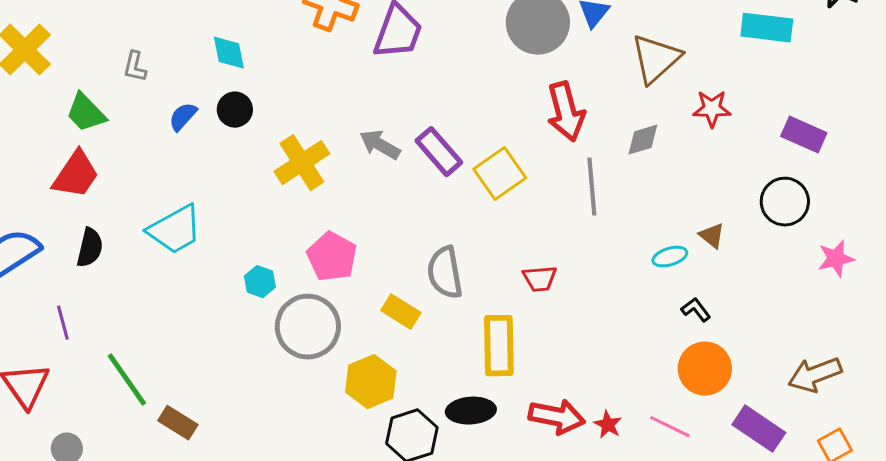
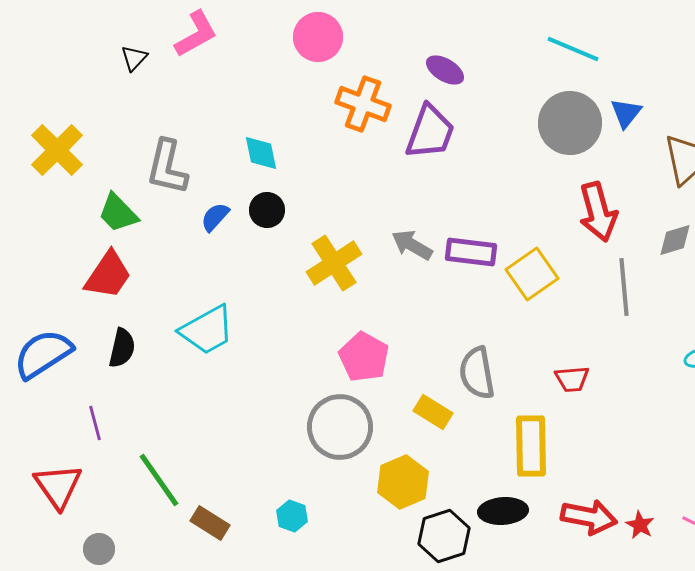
gray L-shape: (135, 67) -> (167, 167), size x1.8
purple rectangle: (439, 152) -> (471, 252), turned -42
cyan hexagon: (260, 282) -> (292, 516), moved

